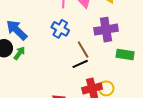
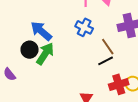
green arrow: (19, 53) -> (45, 54), size x1.6

